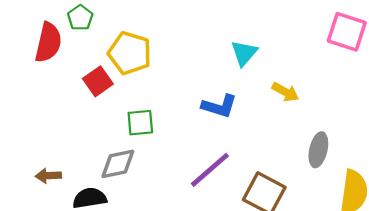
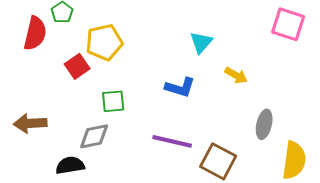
yellow pentagon: (130, 53) -> (104, 42), turned -30
purple line: (210, 170) -> (172, 141), turned 54
brown arrow: (48, 176) -> (30, 123), moved, size x1.5

